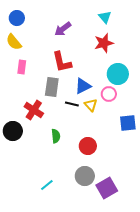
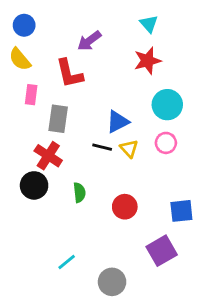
red L-shape: (62, 62) -> (69, 73), moved
gray rectangle: (52, 87) -> (58, 119), moved
pink circle: (109, 94) -> (166, 143), moved
blue square: (128, 123) -> (181, 211), moved
black circle: (13, 131) -> (34, 185), moved
gray circle: (85, 176) -> (112, 282), moved
purple square: (107, 188) -> (162, 251), moved

